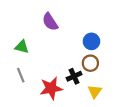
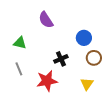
brown circle: (90, 63) -> (94, 58), moved
black cross: (74, 76) -> (61, 59), moved

